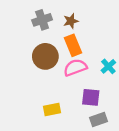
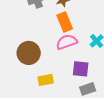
brown circle: (45, 56) -> (29, 53), moved

